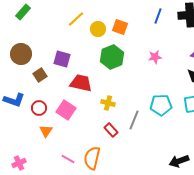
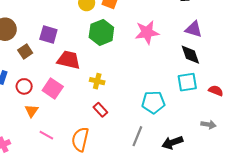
pink star: (155, 57) -> (147, 32), size x1.6
cyan pentagon: (161, 105) -> (153, 102), moved
gray line: (134, 120) -> (137, 136), moved
pink line: (68, 159) -> (46, 135), moved

